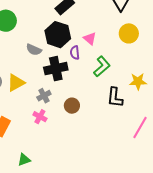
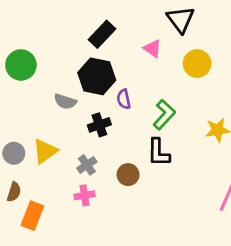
pink triangle: (90, 39) -> (152, 49), moved
black cross: (56, 69) -> (99, 125), size x0.7
black L-shape: (115, 98) -> (158, 153), moved
pink cross: (40, 117) -> (85, 195), turned -32

